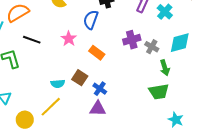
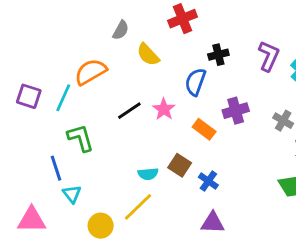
black line: (32, 40) -> (129, 111), moved, turned -54
purple cross: (132, 40) -> (236, 111), moved
purple triangle: (98, 109) -> (213, 223), moved

